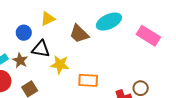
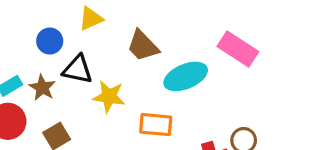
cyan ellipse: (109, 22) -> (186, 76), moved
pink rectangle: (148, 36) -> (238, 49), moved

